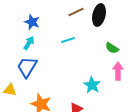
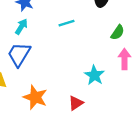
green semicircle: (112, 48) -> (118, 32), turned -88

